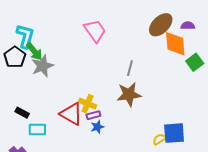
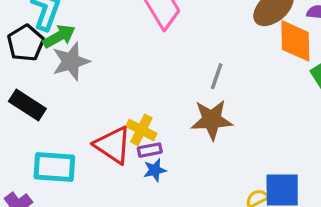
green arrow: (34, 52) -> (59, 36), turned -84
black rectangle: (22, 113) -> (27, 105), moved, size x1.5
cyan rectangle: (37, 130) -> (54, 167), size x1.4

